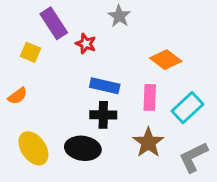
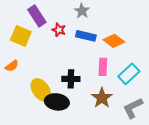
yellow square: (31, 52) -> (21, 36), size x1.5
blue rectangle: (105, 86) -> (86, 36), moved
yellow ellipse: (33, 148) -> (41, 90), moved

